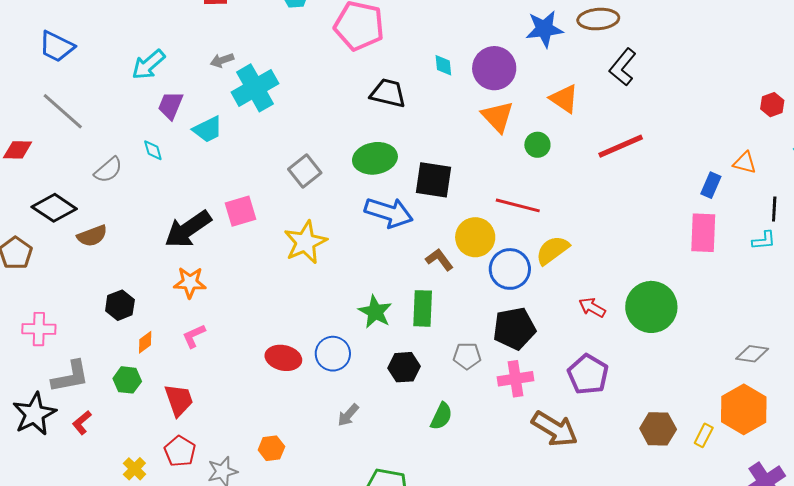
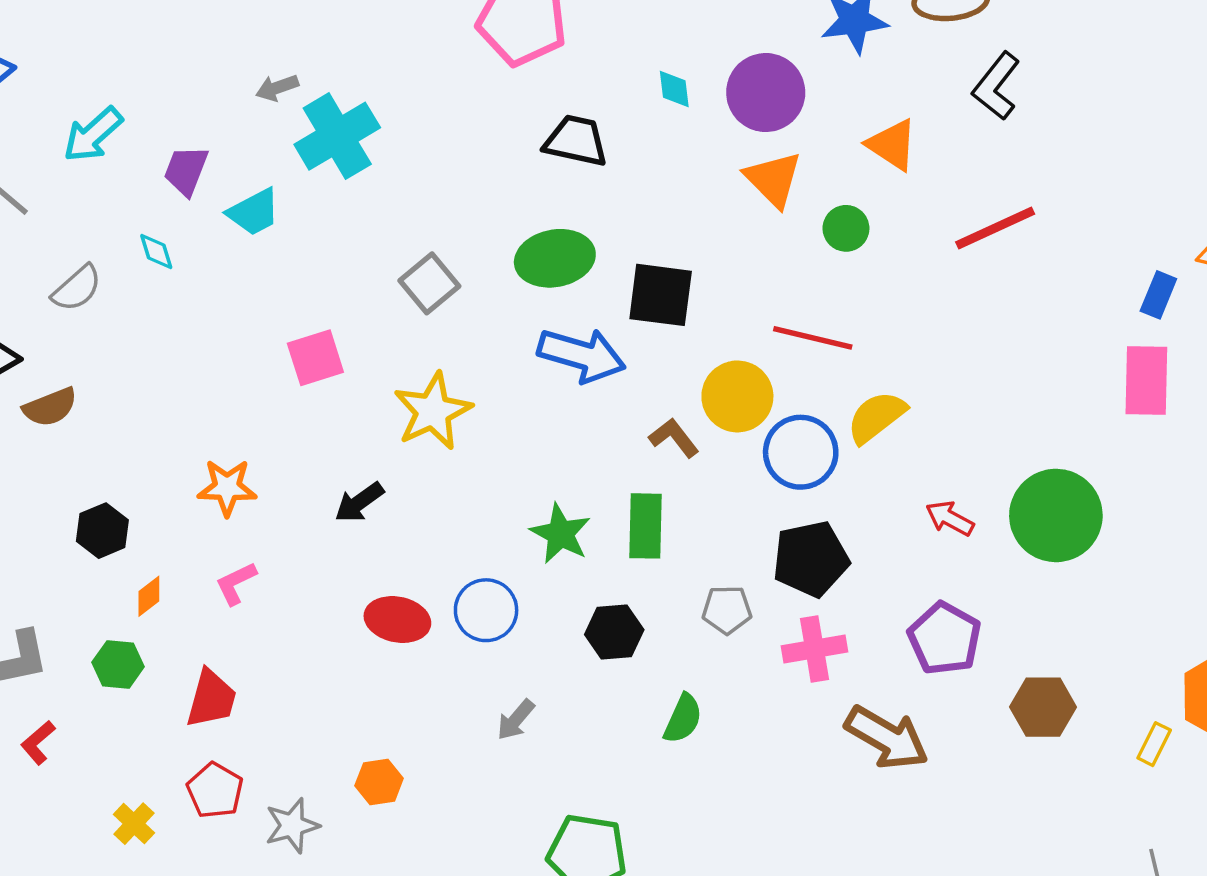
cyan arrow: (148, 65) -> (93, 135), moved
black arrow: (188, 229) -> (359, 502), moved, size x0.6
red trapezoid: (179, 400) -> (211, 699), turned 36
brown hexagon: (658, 429) -> (1043, 707), moved

